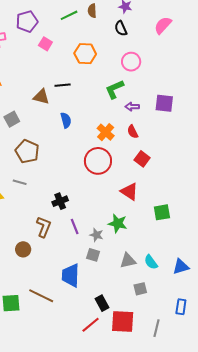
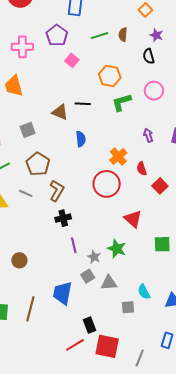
purple pentagon: (27, 21) -> (57, 35), turned -30
green L-shape: (114, 89) -> (122, 102), moved
purple arrow: (132, 107) -> (148, 135), turned 64
red semicircle: (133, 132) -> (142, 169), moved
red square: (142, 159) -> (160, 186), moved
brown L-shape: (44, 227) -> (57, 191), moved
gray square: (93, 255) -> (88, 276), turned 32
gray triangle: (128, 261) -> (109, 283), moved
gray square: (140, 289) -> (128, 307), moved
brown line: (41, 296) -> (30, 309), turned 70

